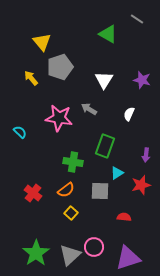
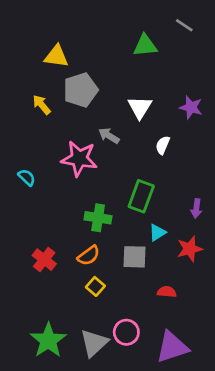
green triangle: (108, 34) -> (145, 46), turned -36
yellow triangle: (42, 42) -> (56, 56), turned -42
gray arrow: (89, 109) -> (109, 136), moved
white semicircle: (129, 114) -> (163, 145), moved

